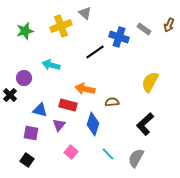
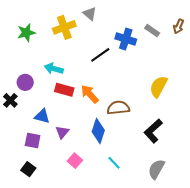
orange arrow: (85, 89) -> (90, 94), turned 36
brown semicircle: (112, 102) -> (118, 108), size x1.5
red rectangle: (68, 105) -> (64, 90), moved
gray semicircle: (136, 158) -> (156, 169), moved

